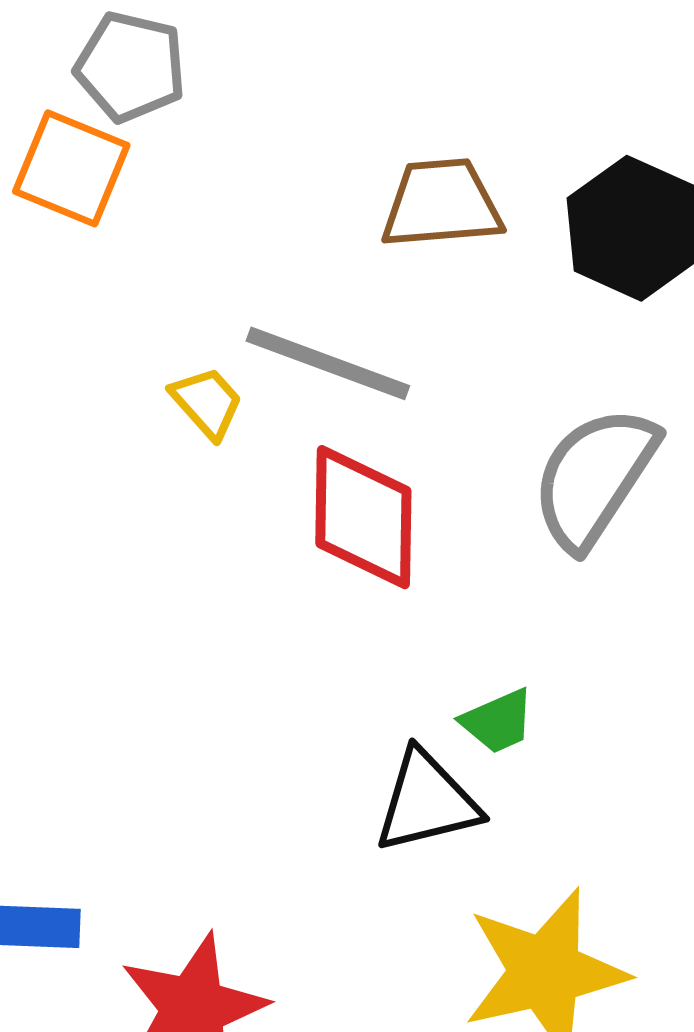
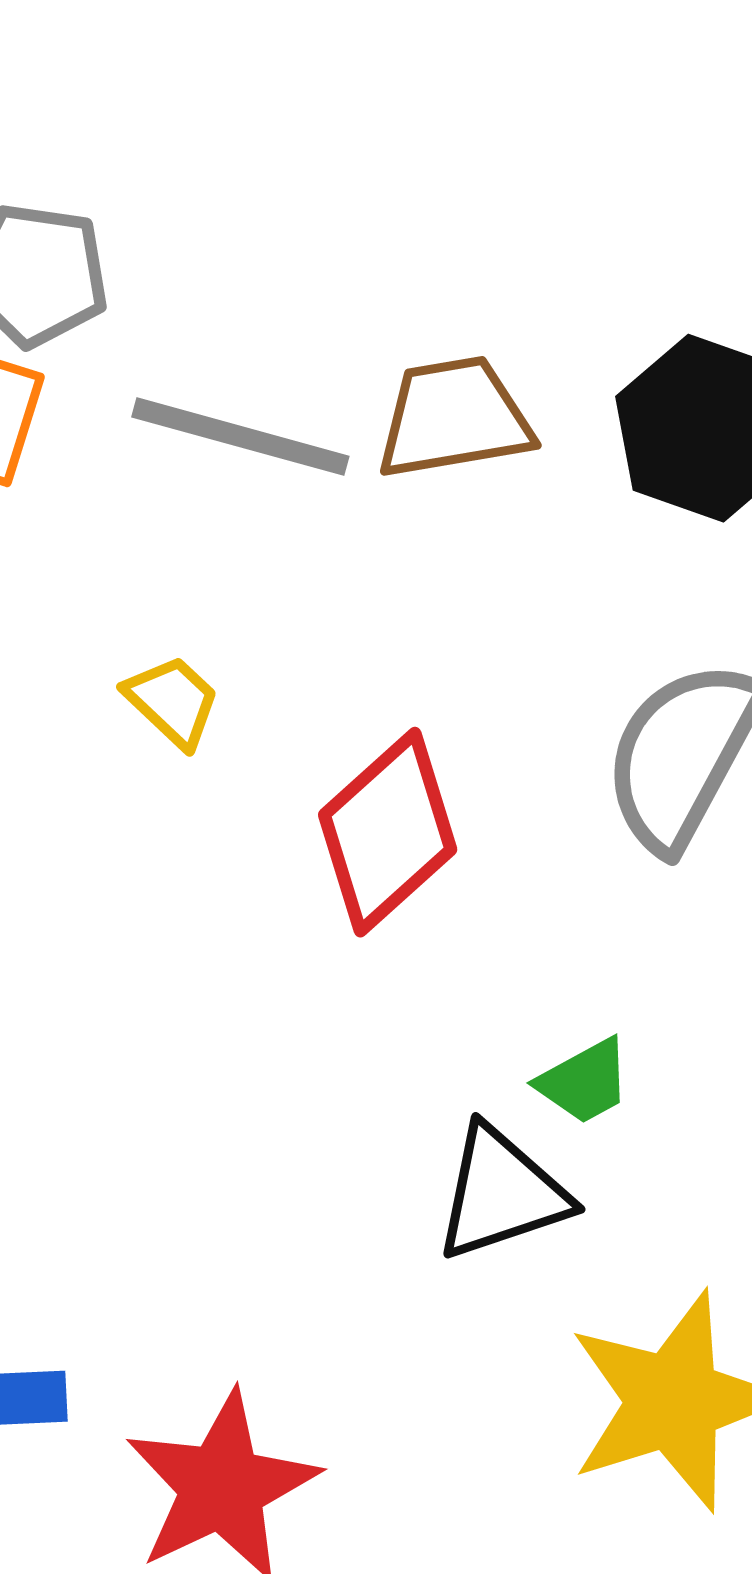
gray line: (328, 363) -> (240, 437), moved
red diamond: (363, 517) -> (388, 832), turned 52

